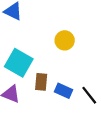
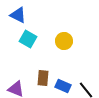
cyan square: (19, 63) -> (28, 39), moved, size x0.7

